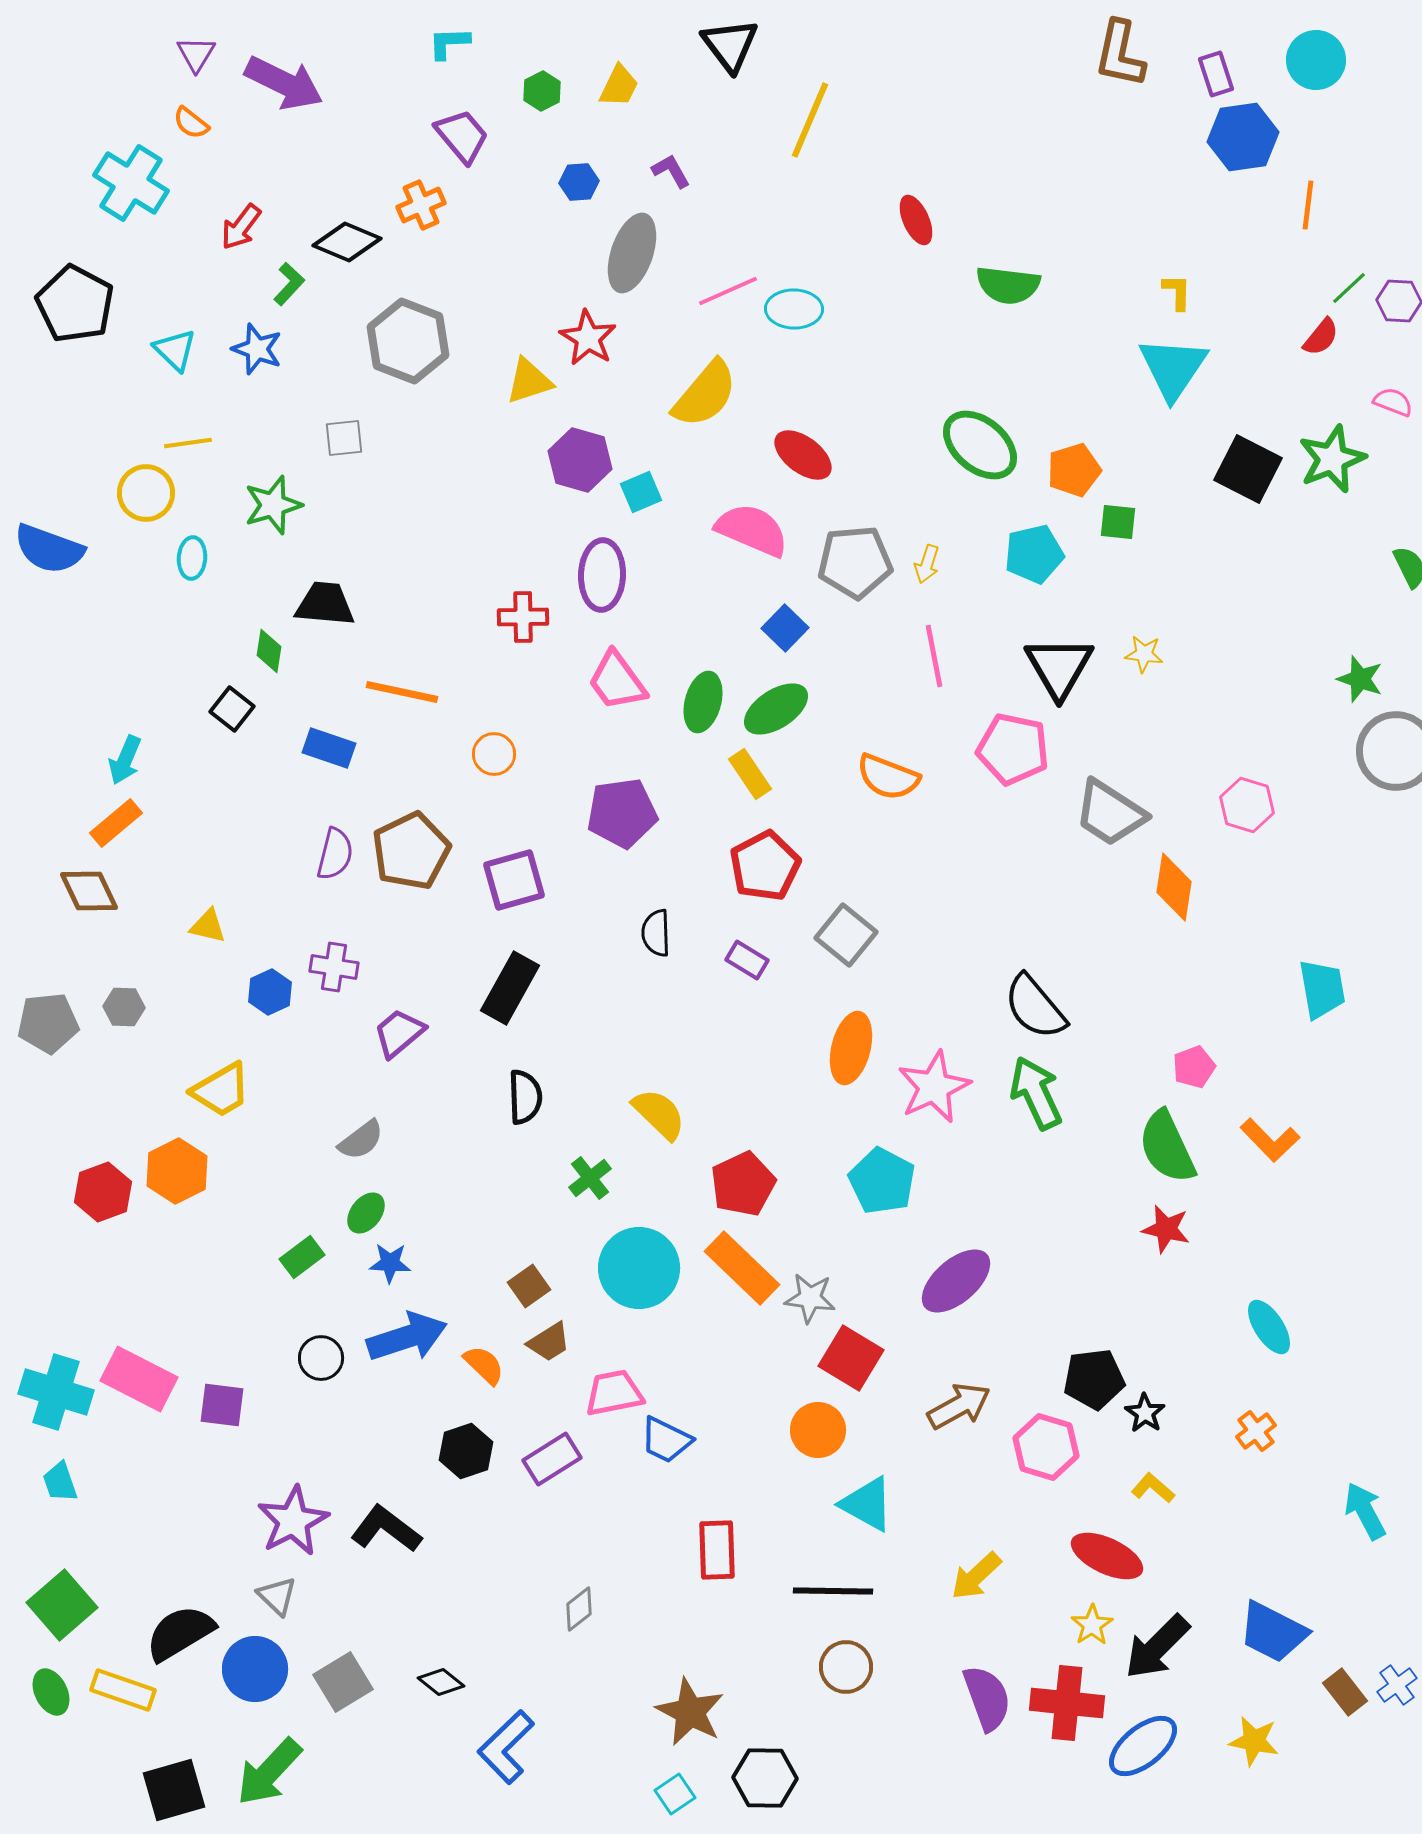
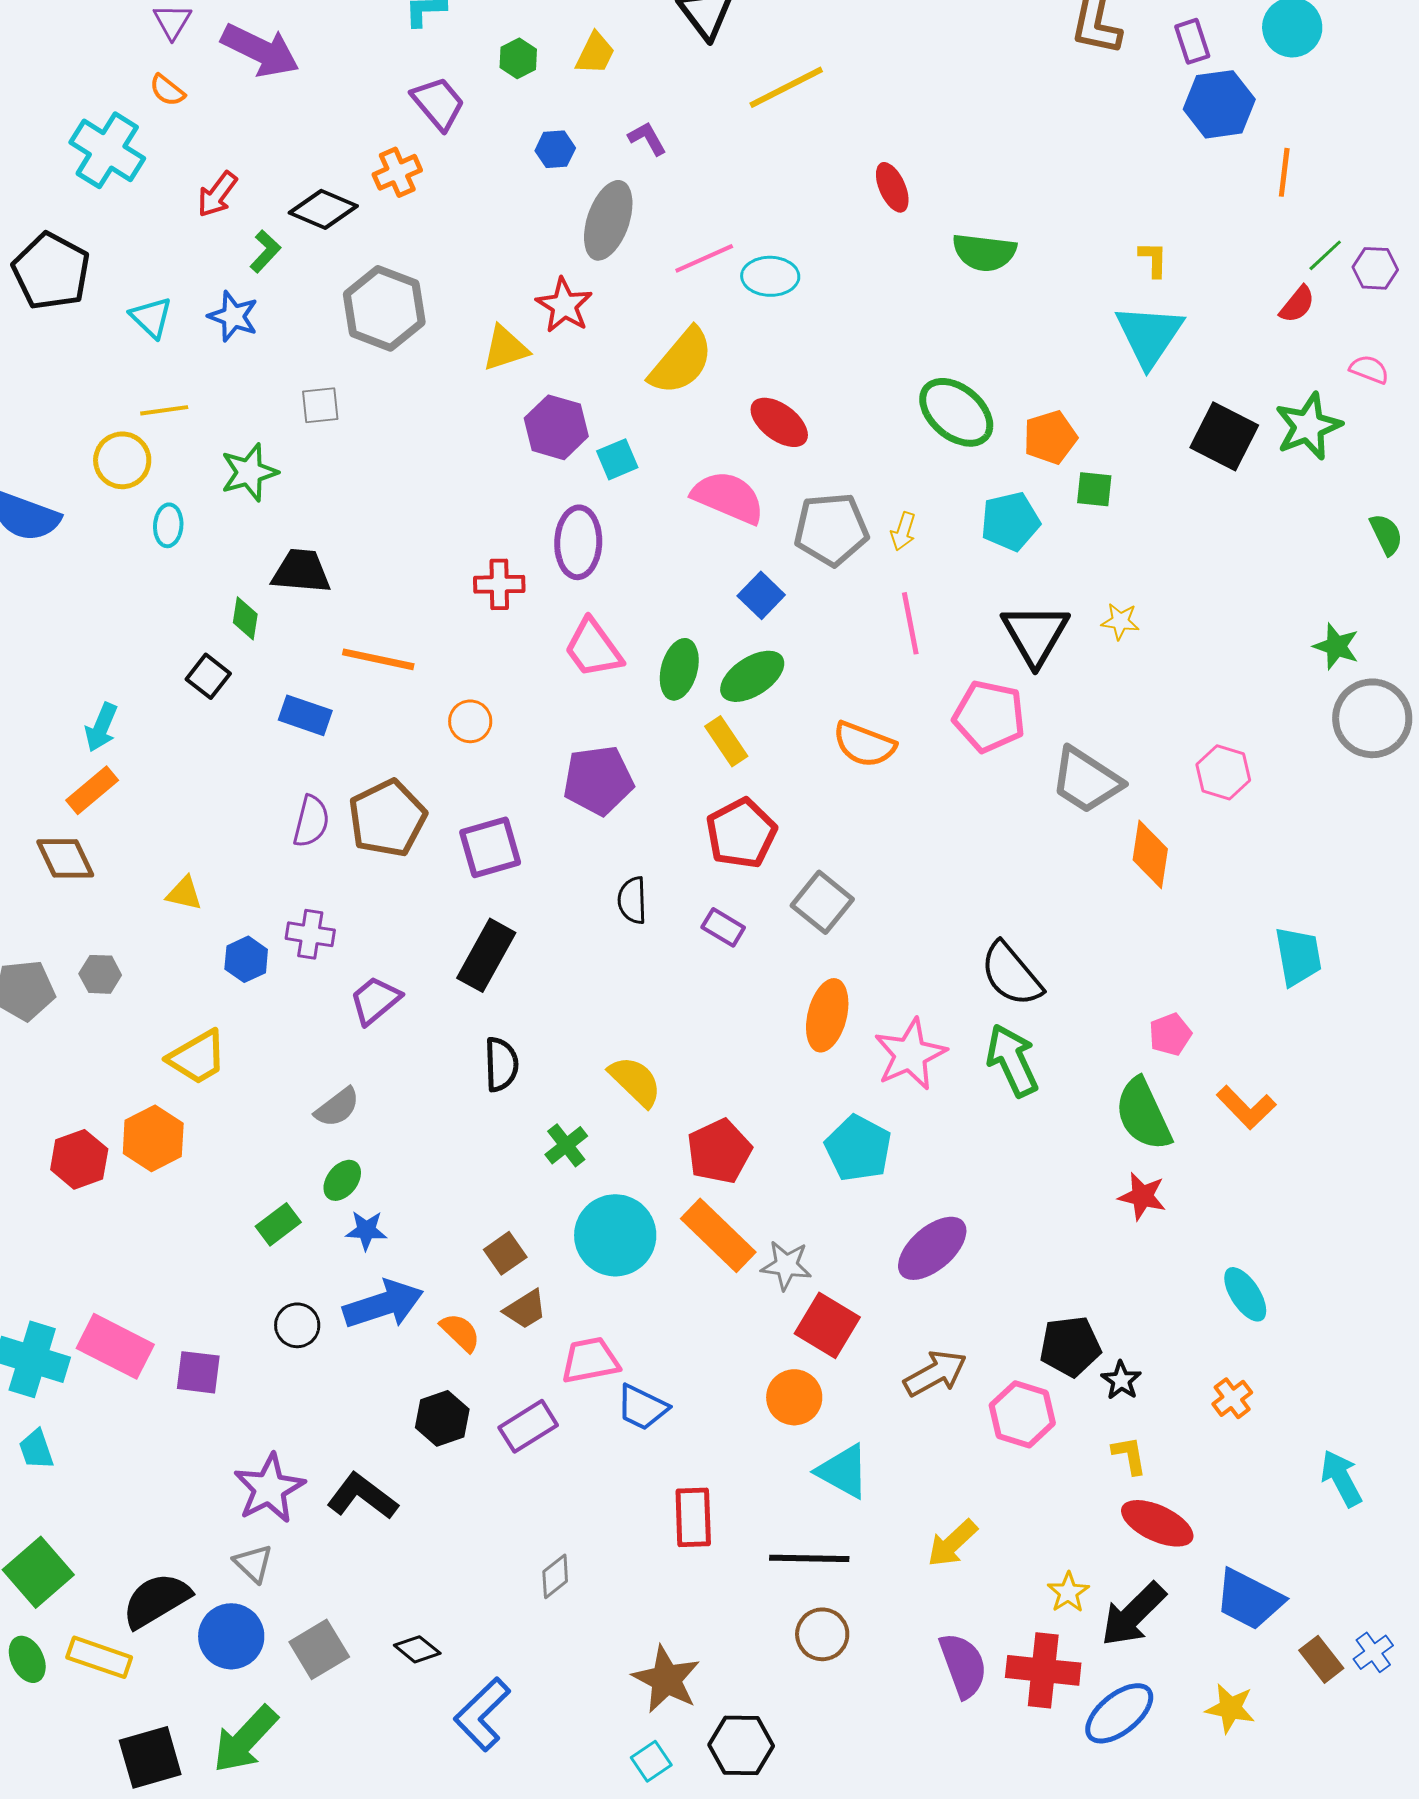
yellow line: (810, 120) -> (786, 87), turned 40
yellow L-shape: (1153, 1488) -> (1129, 1455), turned 39
red ellipse: (1107, 1556) -> (1157, 1523), moved

